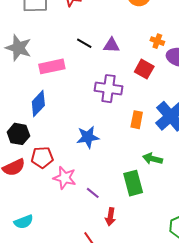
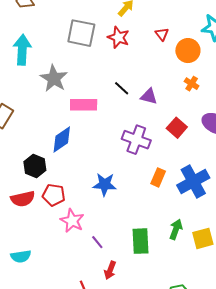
orange cross: (157, 41) -> (192, 84), moved
green arrow: (152, 159) -> (176, 229), moved, turned 84

